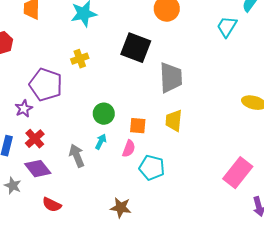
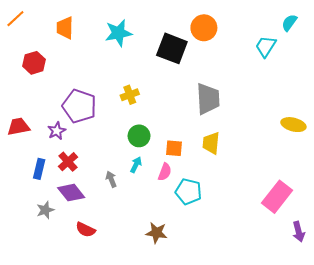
black square: (136, 48) -> (172, 48), moved
yellow cross: (80, 59) -> (130, 95), moved
gray arrow: (77, 156) -> (111, 179), size x0.7
gray star: (13, 186) -> (45, 210), turned 30

